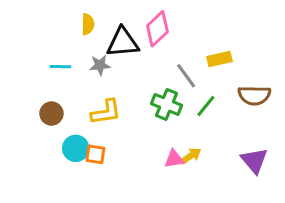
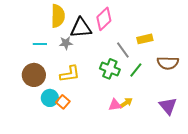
yellow semicircle: (88, 24) -> (58, 16), size x1.6
brown circle: (51, 114) -> (34, 75), size x1.5
orange square: (95, 154) -> (63, 102), turned 32

